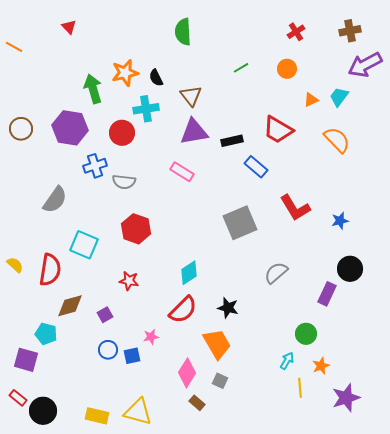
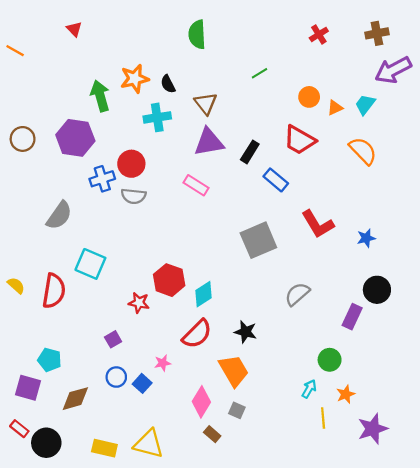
orange circle: (287, 69) -> (309, 97), moved
red circle: (122, 133) -> (131, 164), moved
black rectangle: (232, 141) -> (250, 152), turned -45
red hexagon: (136, 229) -> (169, 280), moved
brown diamond: (70, 306) -> (75, 399), moved
blue square: (132, 356) -> (142, 383), turned -36

